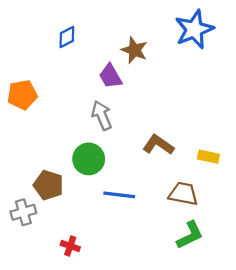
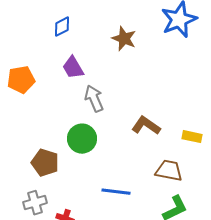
purple trapezoid: (110, 76) -> (73, 68), moved
blue line: (119, 195) -> (116, 192), moved
gray cross: (23, 212) -> (35, 203), moved

